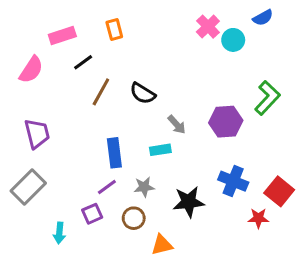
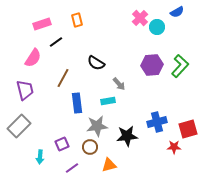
pink semicircle: (31, 70) -> (33, 58), moved
brown line: (101, 92) -> (63, 78), moved
purple hexagon: (226, 122) -> (152, 65), moved
blue cross: (233, 181) -> (157, 122), turned -36
purple line: (107, 187) -> (72, 168), moved
gray star: (144, 187) -> (97, 126), size x1.5
red square: (279, 191) -> (188, 129), turned 36

